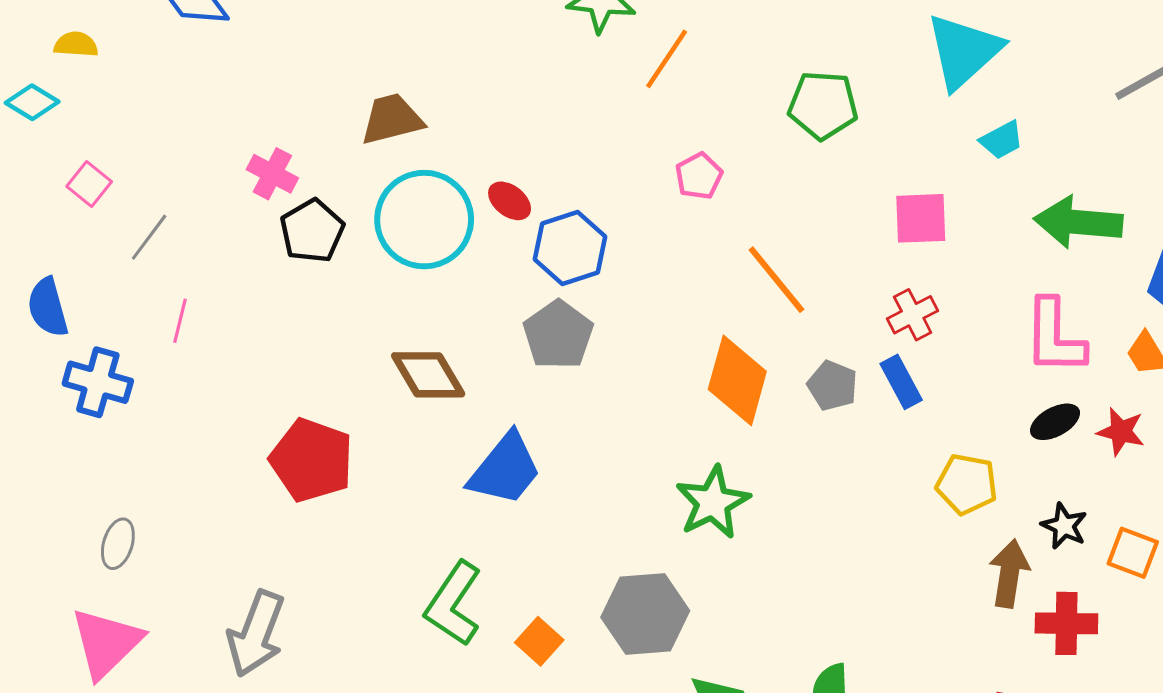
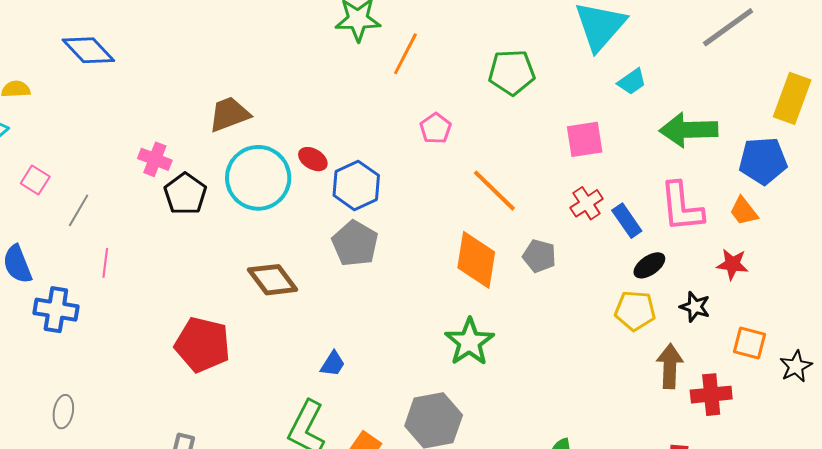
blue rectangle: (901, 382) -> (627, 221), moved
black ellipse: (1055, 422) -> (649, 265), moved
blue trapezoid: (505, 469) -> (333, 364), moved, size x0.5
black star: (1064, 526) -> (695, 307), moved
gray ellipse: (118, 544) -> (63, 412), moved

